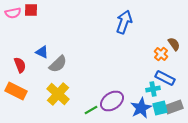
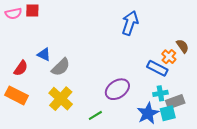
red semicircle: (20, 65) -> (21, 68), turned 56
blue rectangle: (165, 78) -> (157, 68), moved
purple ellipse: (112, 101) -> (117, 89), moved
gray rectangle: (174, 107) -> (175, 102), moved

